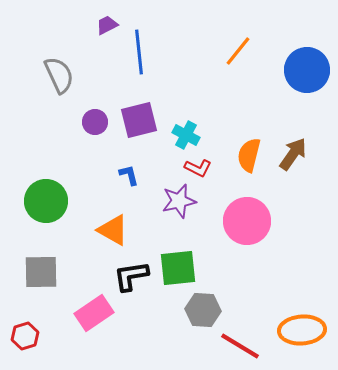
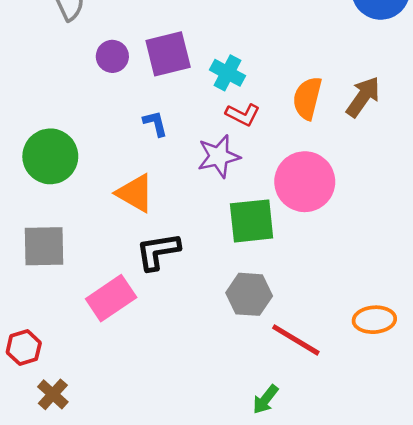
green square: (178, 268) -> (252, 221), moved
orange ellipse: (302, 330) -> (374, 320), size x0.7
red hexagon: (25, 336) -> (24, 348), moved

